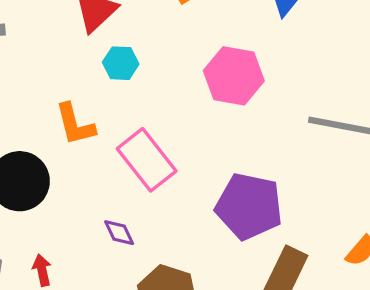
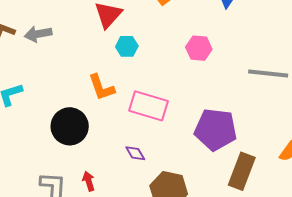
pink hexagon: (234, 76) -> (199, 48), size x0.7
pink rectangle: (147, 160) -> (149, 106), turned -30

